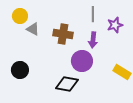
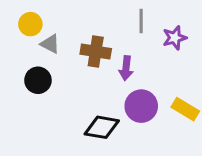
purple arrow: (93, 40) -> (126, 68), moved
purple circle: (82, 61) -> (141, 106), moved
black circle: (20, 70) -> (38, 80), moved

